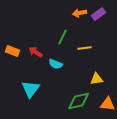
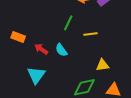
red arrow: (36, 52) -> (41, 49), moved
cyan semicircle: (56, 64) -> (61, 50), turned 32

